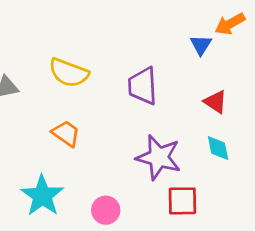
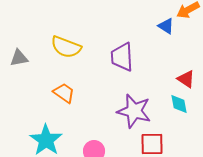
blue triangle: (201, 45) -> (166, 26), turned -30
red triangle: (215, 102) -> (186, 79), moved

